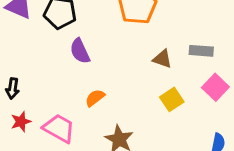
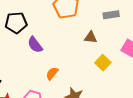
gray rectangle: (201, 51) -> (111, 15), moved

